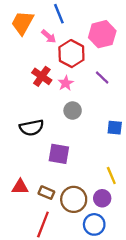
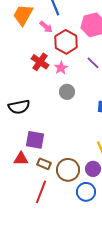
black semicircle: (32, 128) -> (19, 107), moved
purple square: (59, 154) -> (35, 140), moved

